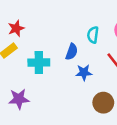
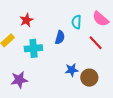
red star: (16, 28) -> (26, 20), moved
blue star: (84, 73) -> (72, 70), moved

